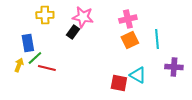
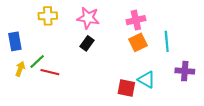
black rectangle: (73, 32) -> (87, 43), moved
blue rectangle: (28, 43) -> (15, 41), moved

